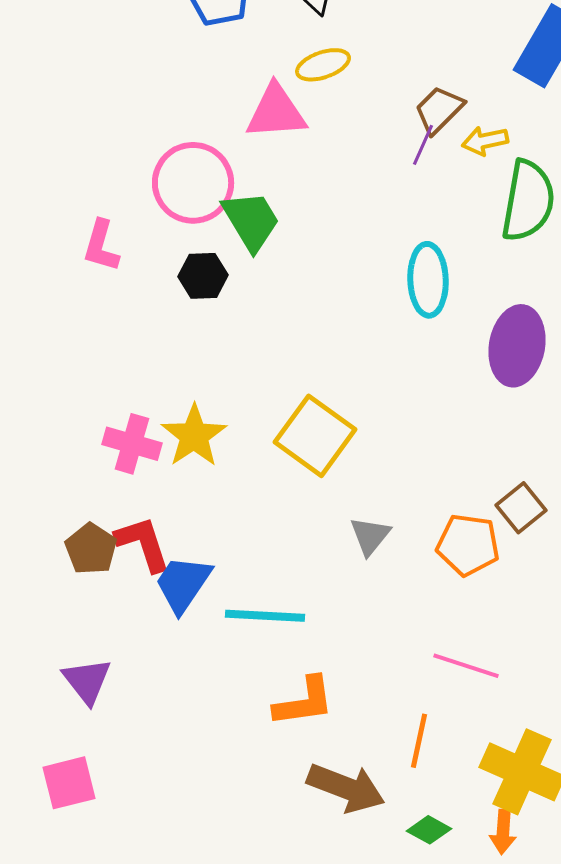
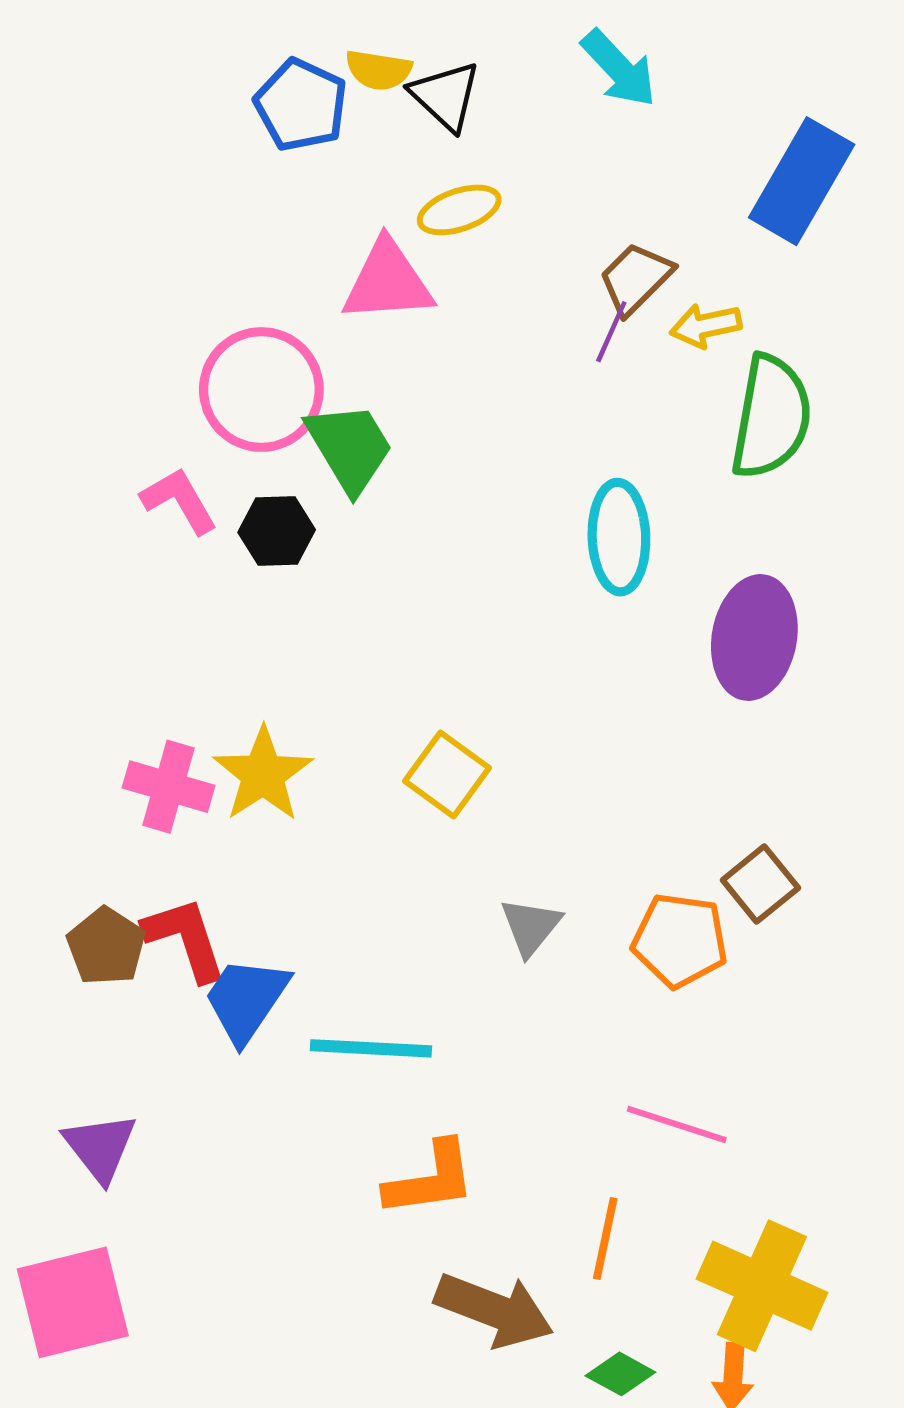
pink L-shape: (101, 246) -> (179, 501), moved, turned 134
yellow square: (315, 436) -> (447, 774), size x0.7
pink square: (69, 783) -> (73, 1302), size x1.4

